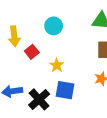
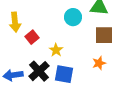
cyan circle: (54, 26) -> (73, 17), moved
black cross: (39, 99) -> (39, 71), moved

